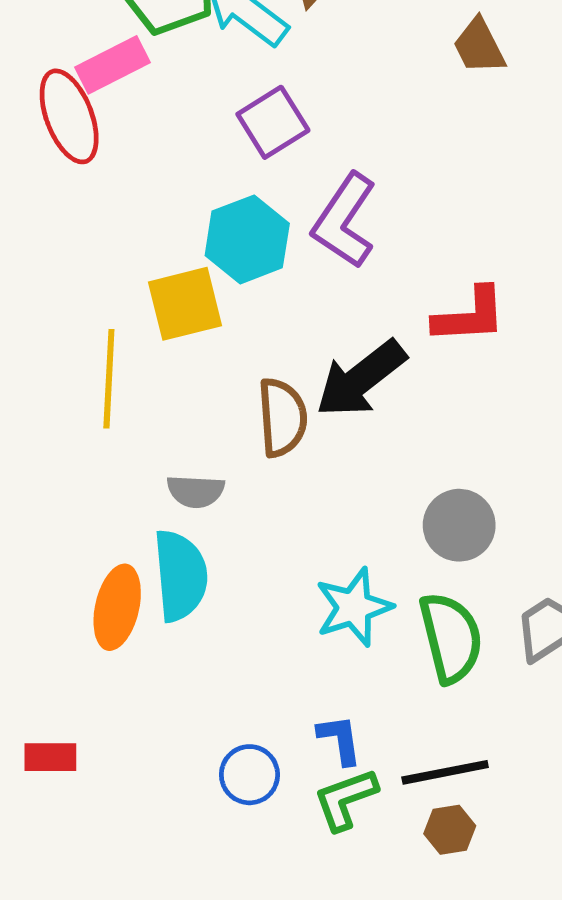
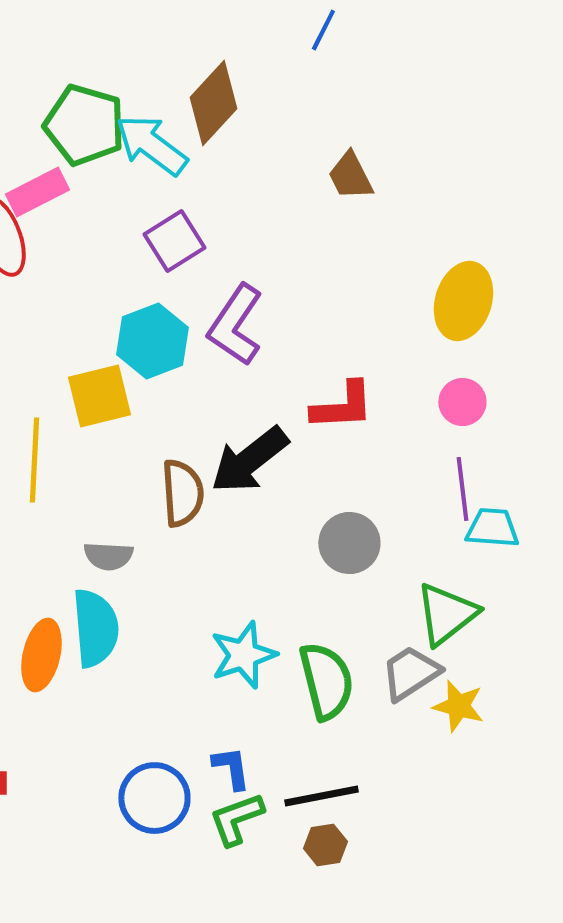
gray circle: (459, 525) -> (349, 543), moved
blue circle: (249, 775) -> (154, 798), size x1.4

